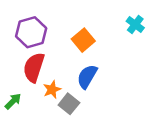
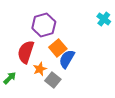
purple hexagon: (31, 32) -> (44, 25), moved
orange square: (83, 40) -> (58, 48), moved

